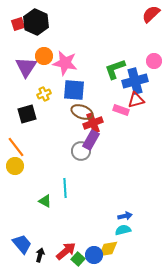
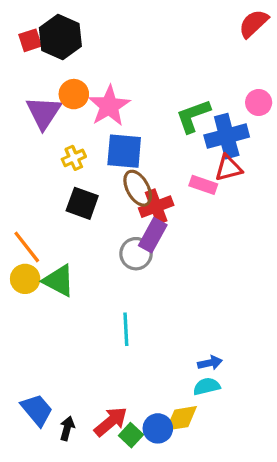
pink star: (65, 63) -> (109, 106), turned 30
brown ellipse: (82, 112) -> (138, 188), turned 40
black square: (27, 114) -> (82, 203), moved, turned 36
cyan line: (65, 188) -> (126, 329), moved
green triangle: (45, 201) -> (59, 281), moved, size x1.5

